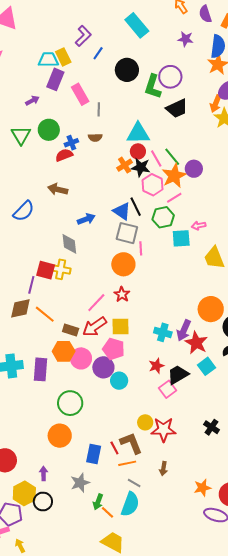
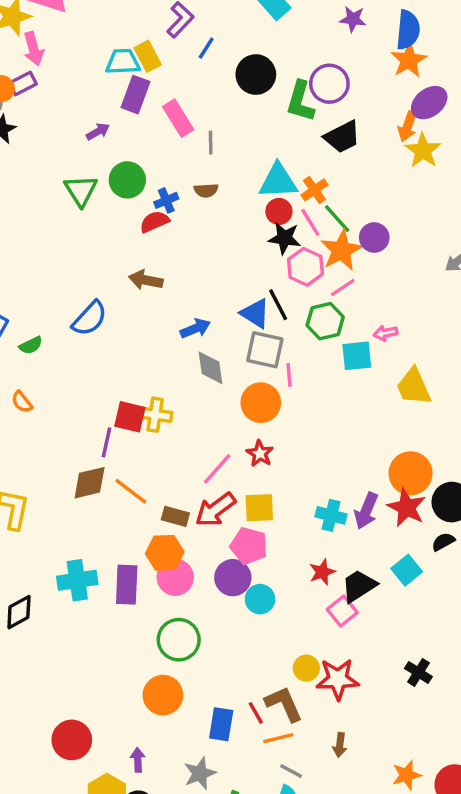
orange cross: (125, 165) -> (314, 190), moved
gray diamond: (69, 244) -> (211, 368), moved
red star: (196, 343) -> (407, 507), moved
pink circle: (81, 358) -> (175, 577), moved

